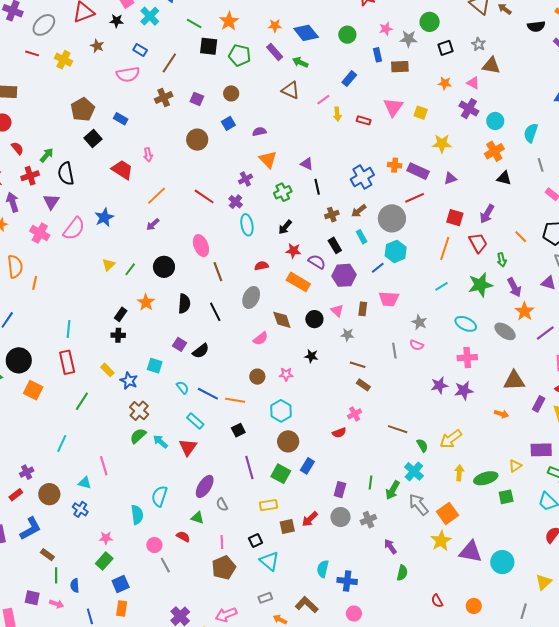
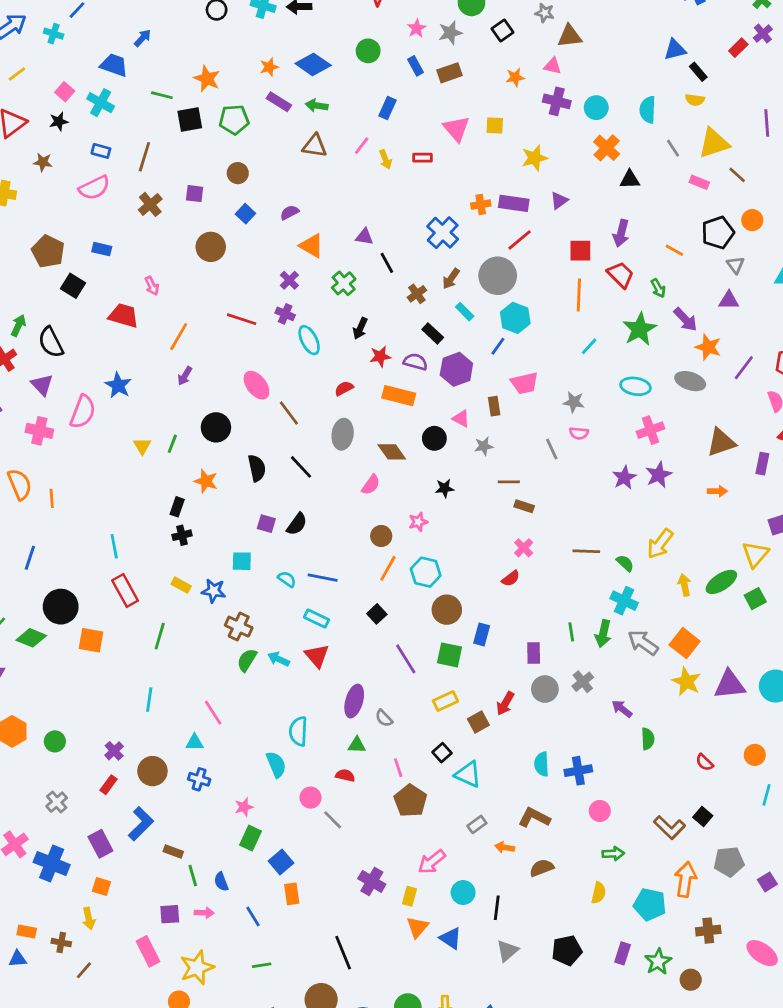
orange line: (235, 400) -> (388, 568), moved, turned -54
yellow triangle: (515, 466) -> (755, 554), size x1.5

